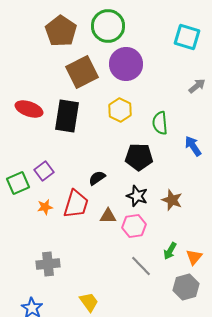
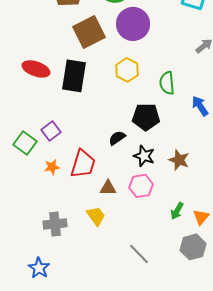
black semicircle: (97, 178) -> (117, 138), moved
green square: (18, 183) -> (25, 143), turned -30
brown triangle: (108, 216) -> (108, 188), moved
gray line: (141, 266) -> (139, 254), moved
yellow trapezoid: (89, 302) -> (96, 216), moved

